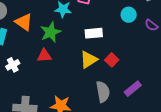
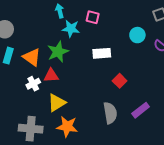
orange triangle: (24, 22) -> (32, 57), moved
yellow triangle: (89, 60) -> (57, 103), moved
white cross: (13, 65) -> (33, 84), moved

